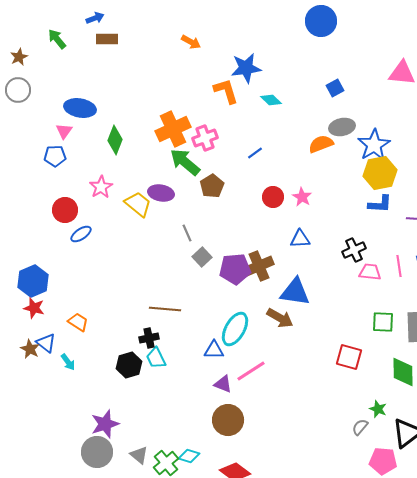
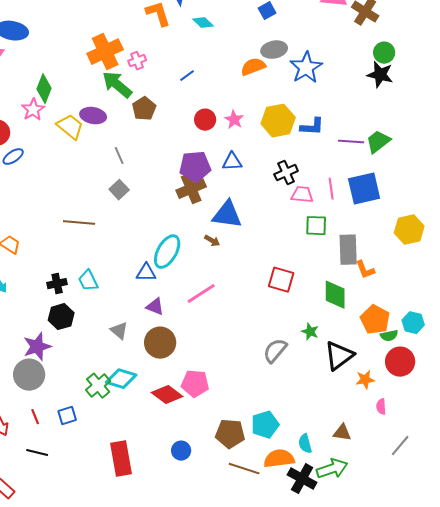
pink cross: (205, 138) -> (137, 61), size x0.7
green diamond: (115, 140) -> (44, 89), moved
yellow hexagon: (380, 173) -> (278, 121), moved
gray square: (202, 257) -> (119, 190), moved
purple pentagon: (235, 269) -> (195, 167), moved
brown line: (165, 309) -> (79, 223), moved
brown arrow: (280, 318) -> (212, 241), size x0.6
green square: (383, 322) -> (316, 226), moved
black cross: (149, 338) -> (57, 284), moved
black hexagon: (129, 365) -> (61, 317), moved
pink line: (251, 371) -> (201, 294), moved
gray semicircle: (360, 427) -> (275, 351), moved, size x1.5
gray triangle: (139, 455) -> (119, 331), moved
cyan diamond: (189, 456) -> (121, 379), size x1.4
pink pentagon: (383, 461) -> (195, 384), moved

